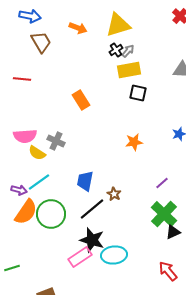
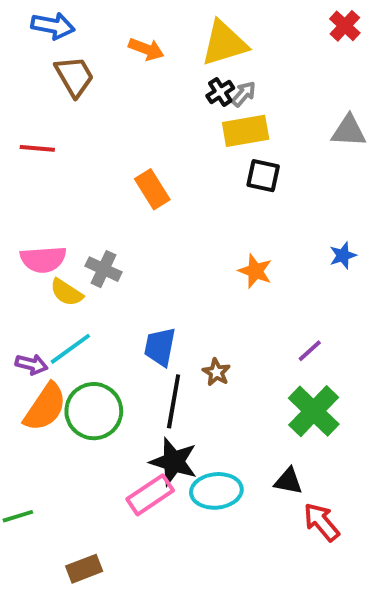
orange star: (134, 142) -> (255, 271), turned 30
black line: (92, 209) -> (174, 401), turned -40
black triangle: (173, 232) -> (288, 481), moved, turned 35

